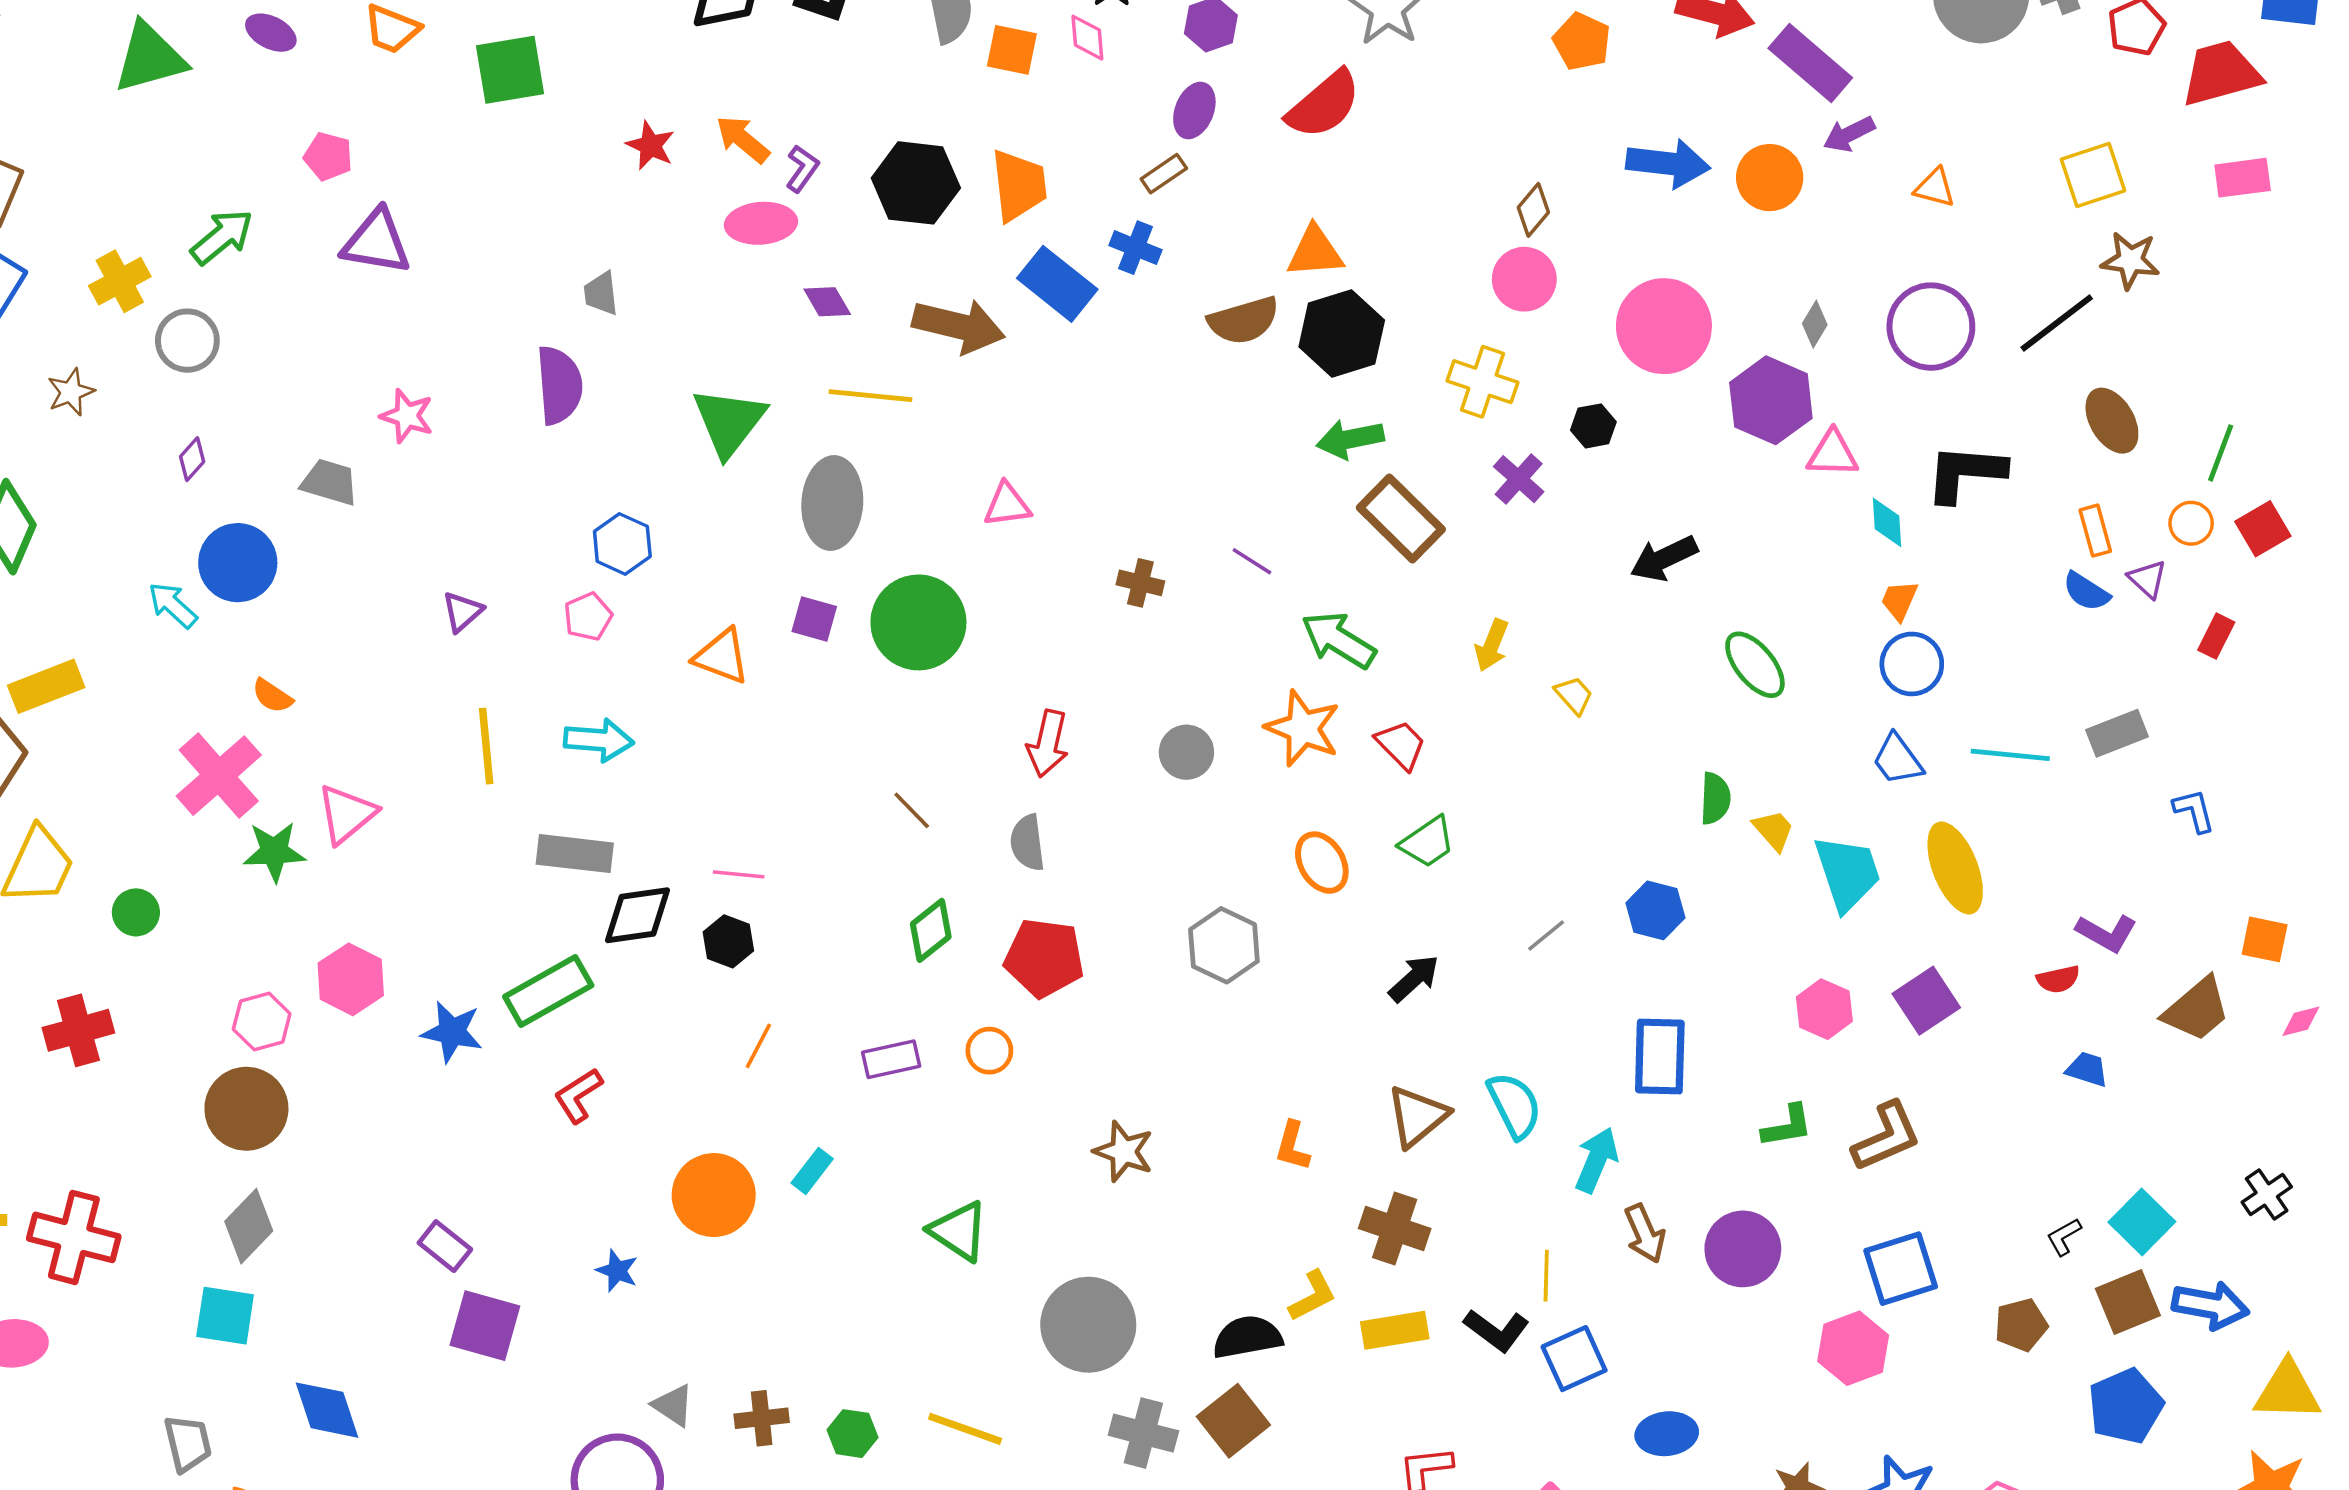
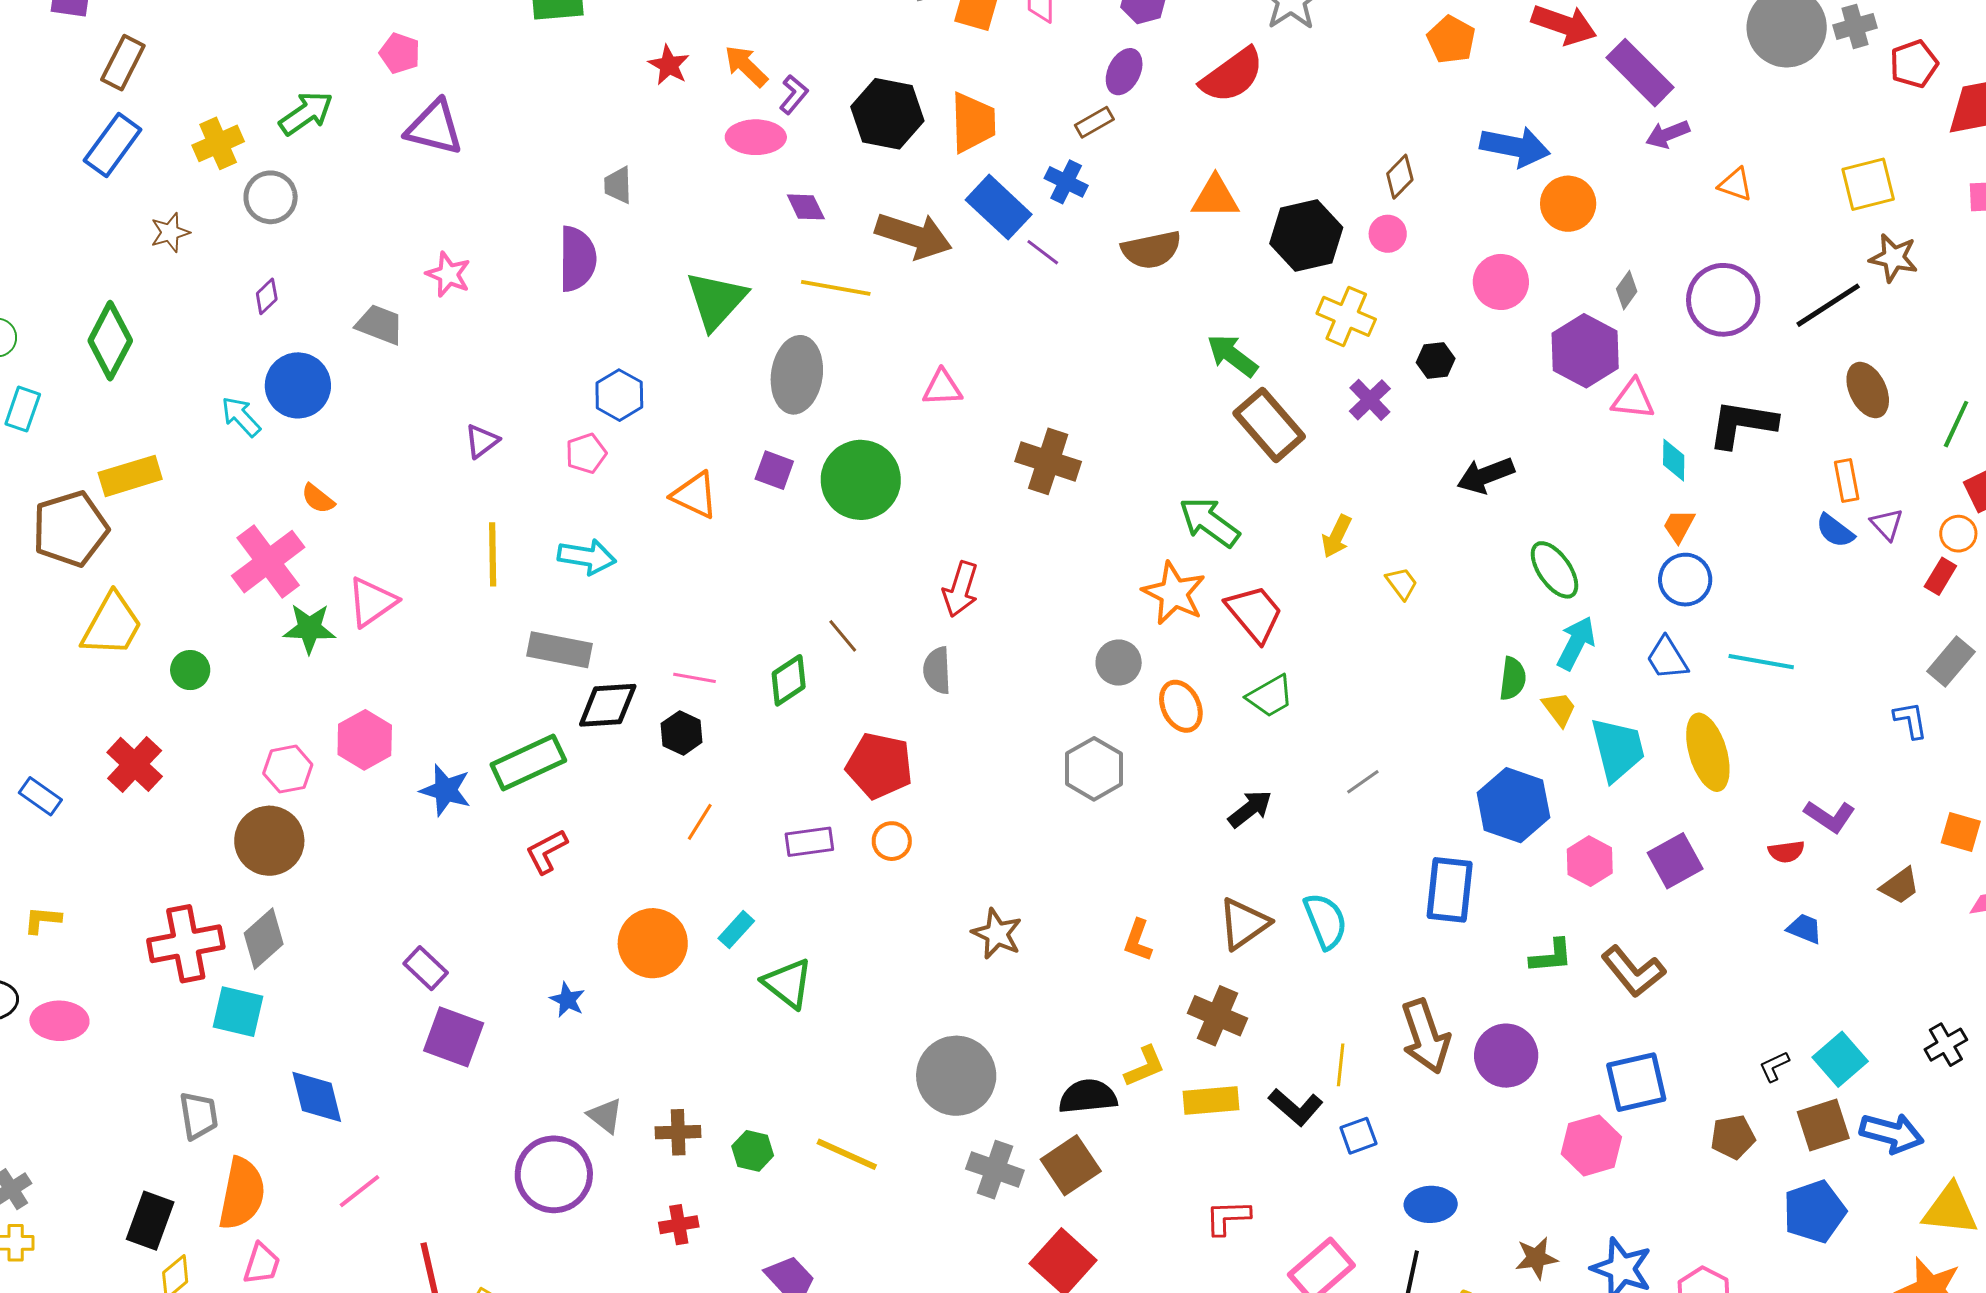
orange circle: (1770, 178) -> (1568, 204), moved
pink circle: (1524, 279) -> (1388, 234), size x0.7
pink circle: (1664, 326) -> (1501, 282), size x0.7
black hexagon: (1342, 334) -> (1306, 236), moved
green arrow: (1350, 439) -> (1232, 355), turned 44
orange circle: (2191, 523) -> (1958, 534), moved
purple line: (1252, 561) -> (1043, 252), moved
brown cross: (1140, 583) -> (1048, 461), size x1.6
gray rectangle: (2117, 733) -> (1951, 662), moved, turned -33
red trapezoid: (1401, 745) -> (1254, 613), size x1.4
gray circle: (1186, 752) -> (1119, 663), moved
blue hexagon: (1655, 910) -> (1513, 805), moved, size x1.5
green diamond: (931, 930) -> (789, 680), moved
red pentagon: (1044, 958) -> (879, 766), moved
brown trapezoid: (2197, 1009) -> (1900, 886), size x0.7
red cross: (78, 1030) -> (135, 764), turned -36
brown L-shape: (1887, 1137) -> (1633, 971), turned 70
cyan arrow: (1597, 1160) -> (1576, 643), moved
green triangle: (959, 1231) -> (788, 983), moved
brown arrow: (1645, 1234) -> (1426, 1036), size x1.5
red cross: (74, 1237) -> (186, 944), moved, turned -30
blue square: (1574, 1359) -> (1358, 1136), size x0.7

